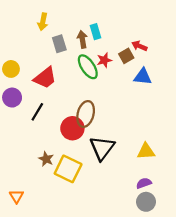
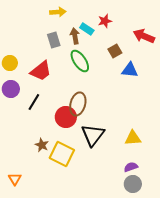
yellow arrow: (43, 22) -> (58, 12), moved, turned -105
cyan rectangle: (95, 32) -> (87, 29), turned -40
red arrow: (139, 46) -> (144, 36), moved, size x1.5
red star: (104, 60) -> (105, 21), moved

